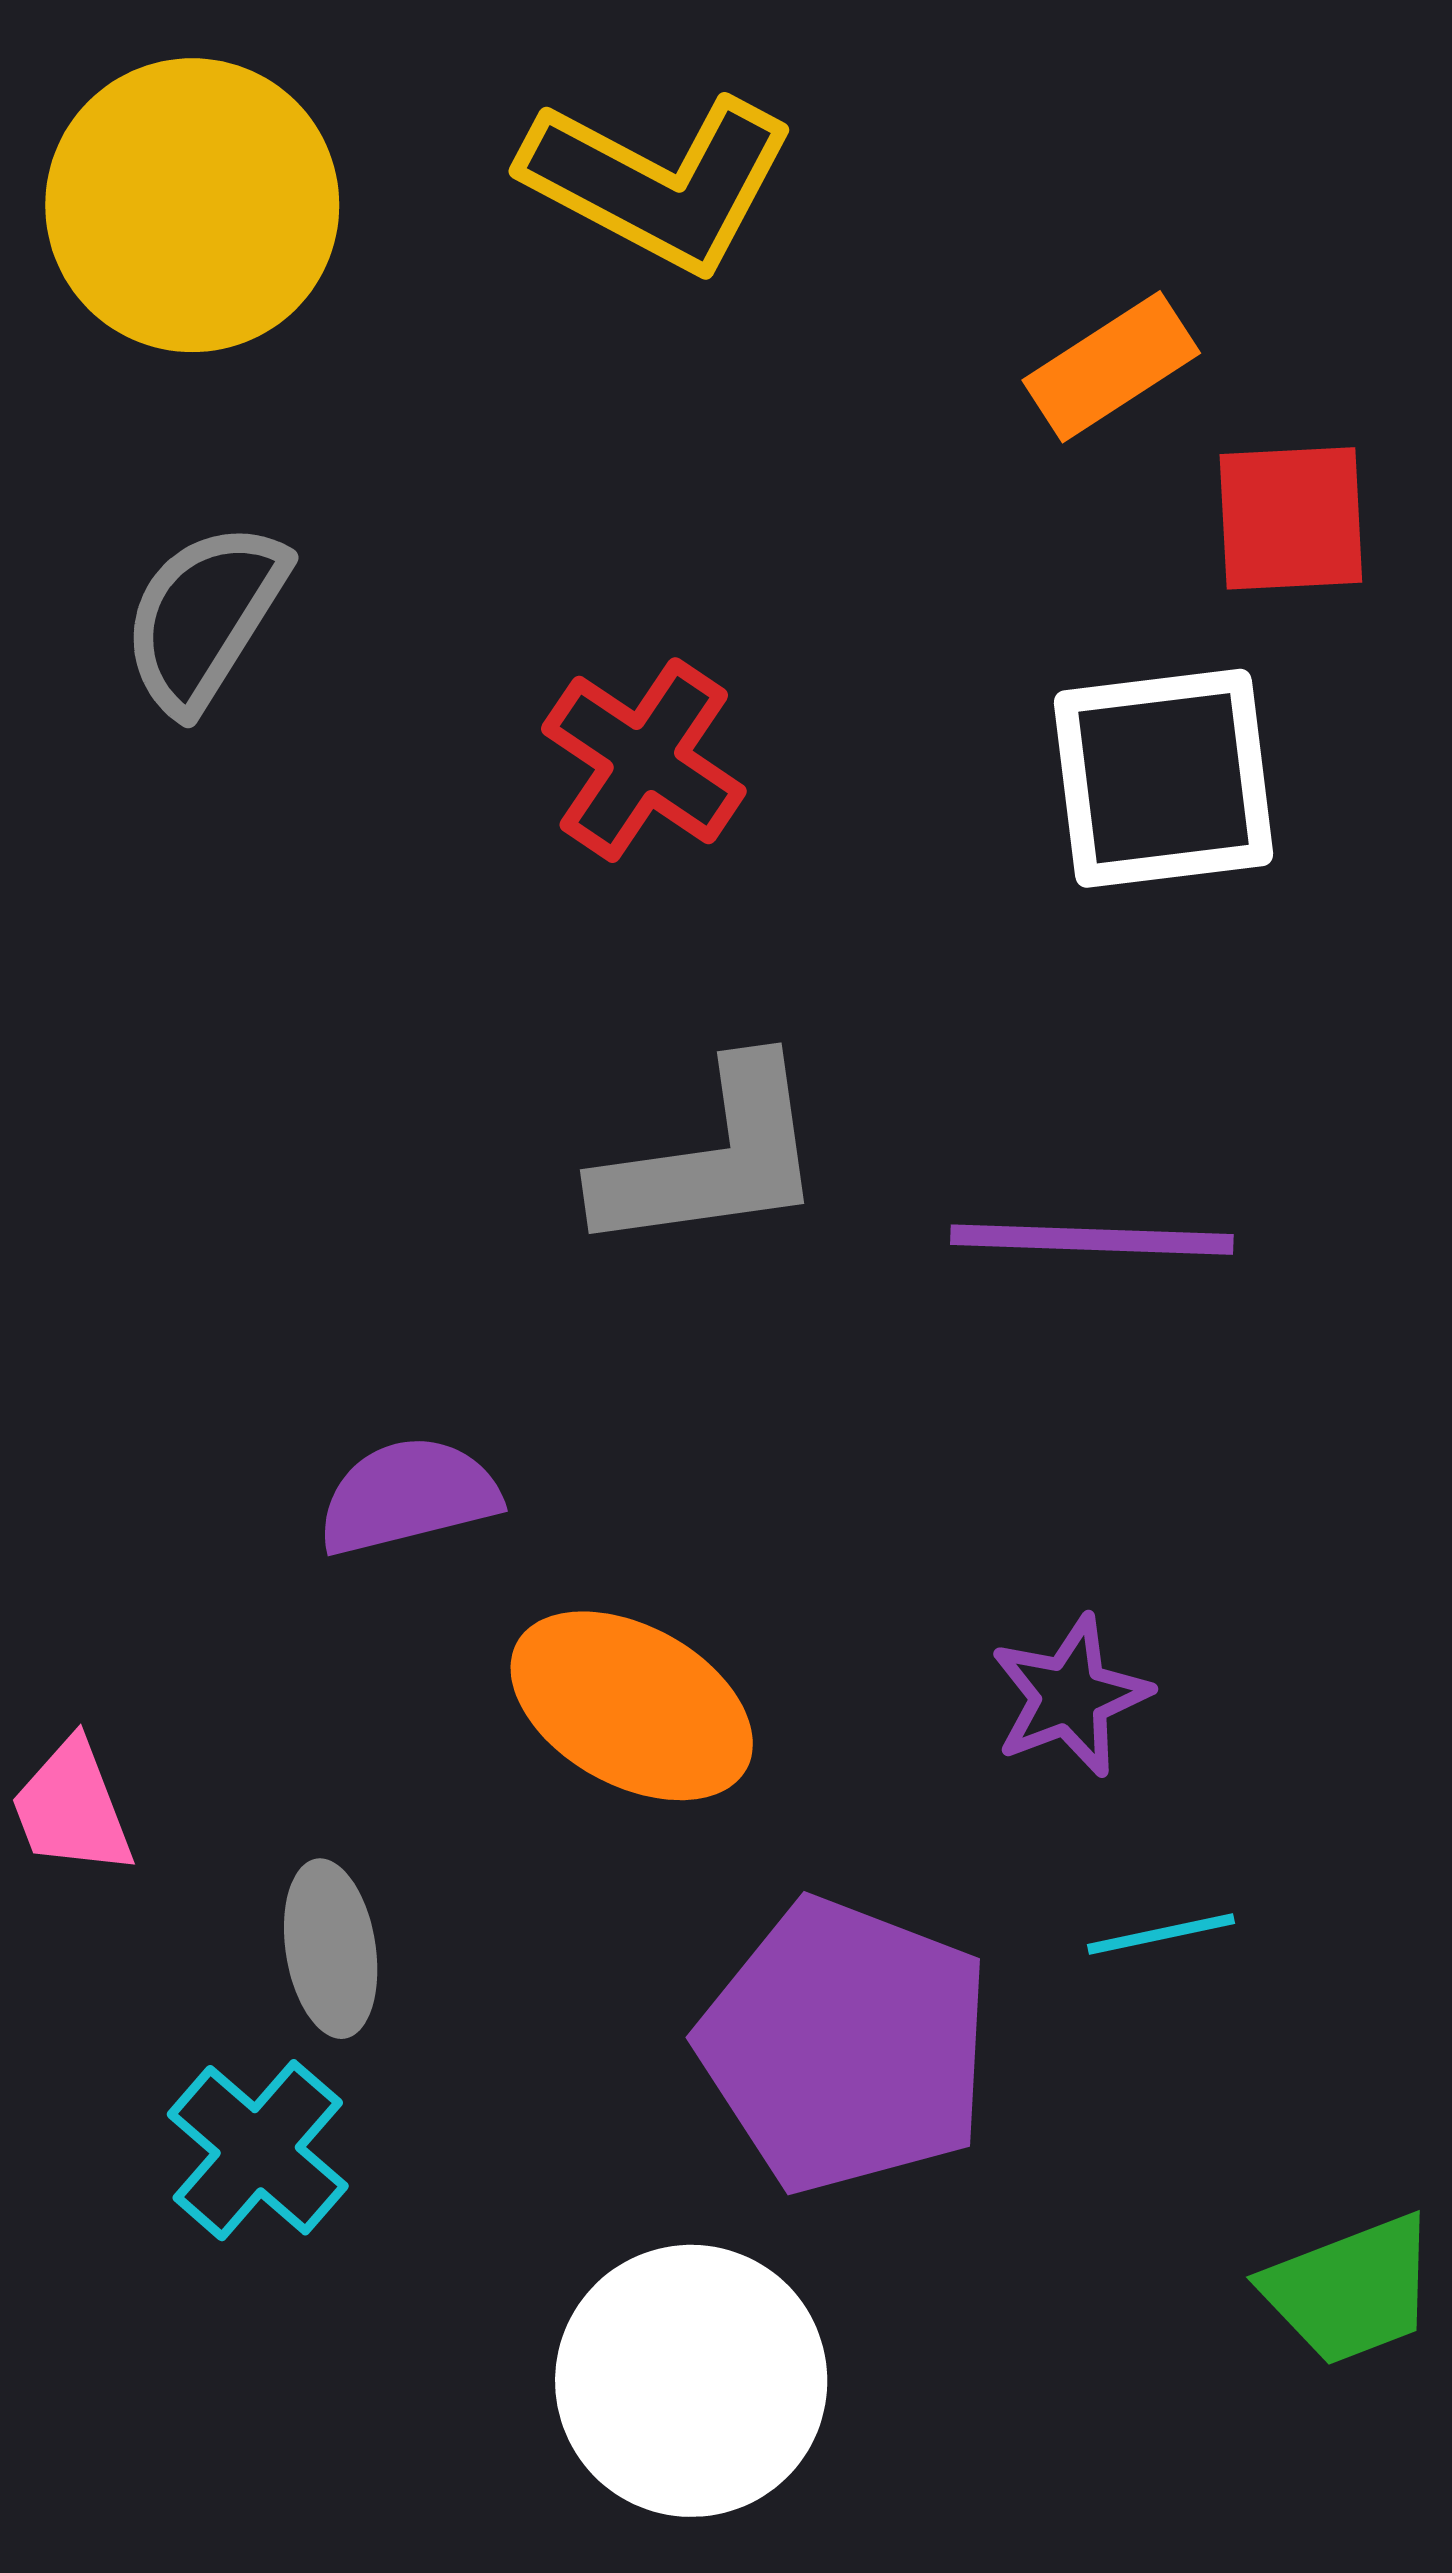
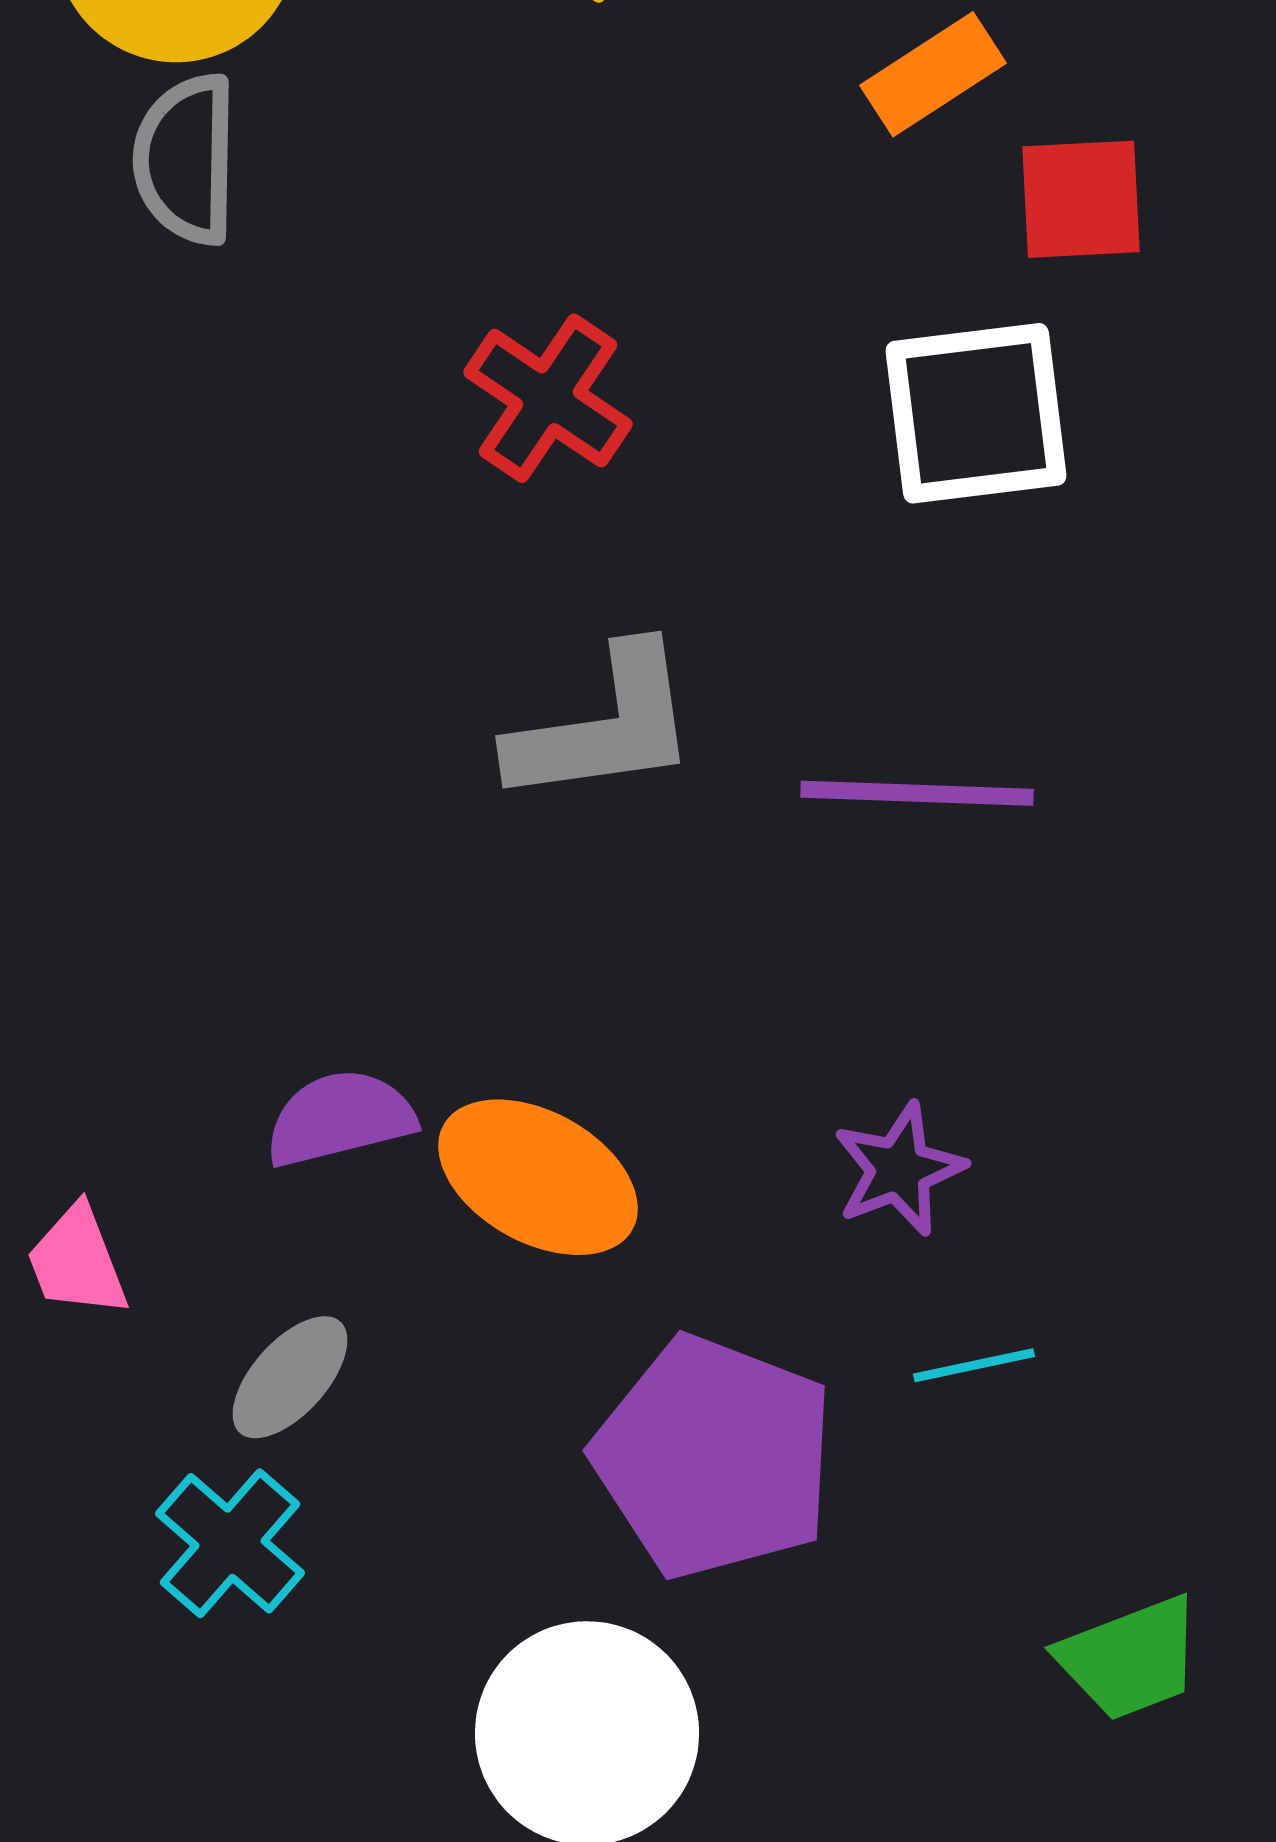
gray semicircle: (204, 617) -> (186, 159), moved, turned -31
purple semicircle: (408, 1496) -> (340, 1118), moved
gray ellipse: (331, 1949) -> (290, 1377), turned 51

